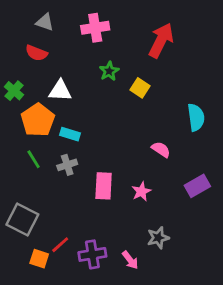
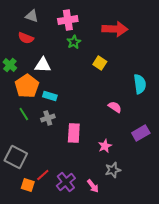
red arrow: (161, 40) -> (115, 29), turned 65
green star: (109, 71) -> (74, 42), moved
pink star: (141, 191) -> (105, 146), moved
purple cross: (92, 254) -> (66, 182), turned -30

